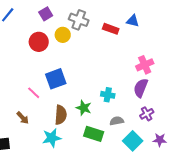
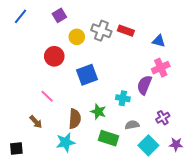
gray cross: (79, 20) -> (101, 31), moved
blue triangle: (133, 21) -> (159, 41), moved
red circle: (39, 42) -> (54, 56), moved
blue square: (56, 79) -> (87, 75), moved
purple semicircle: (141, 88) -> (144, 85), moved

